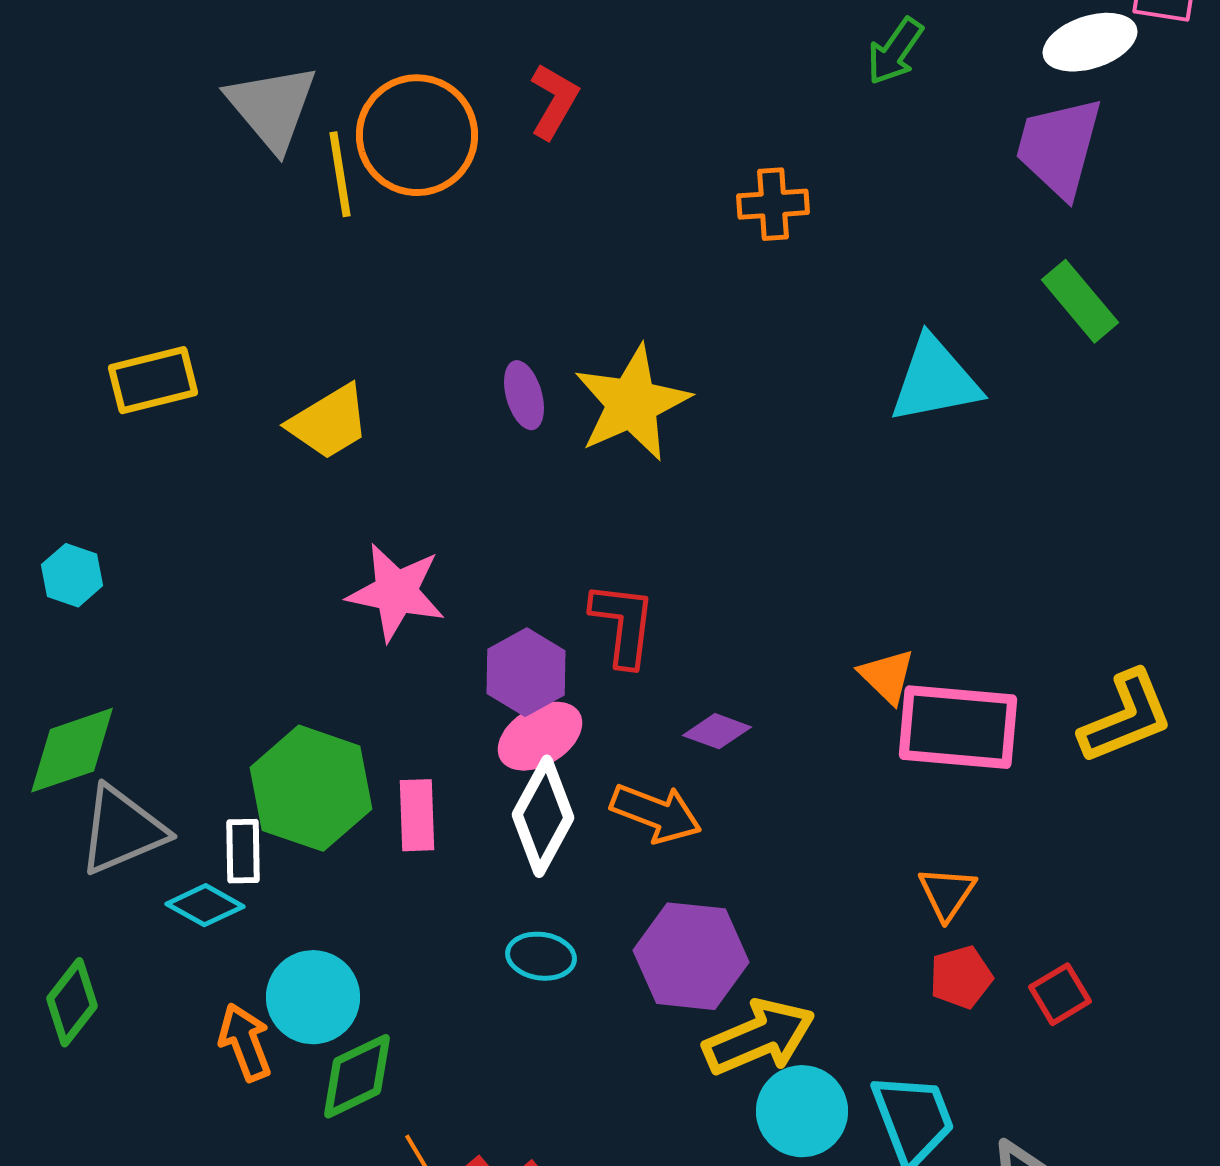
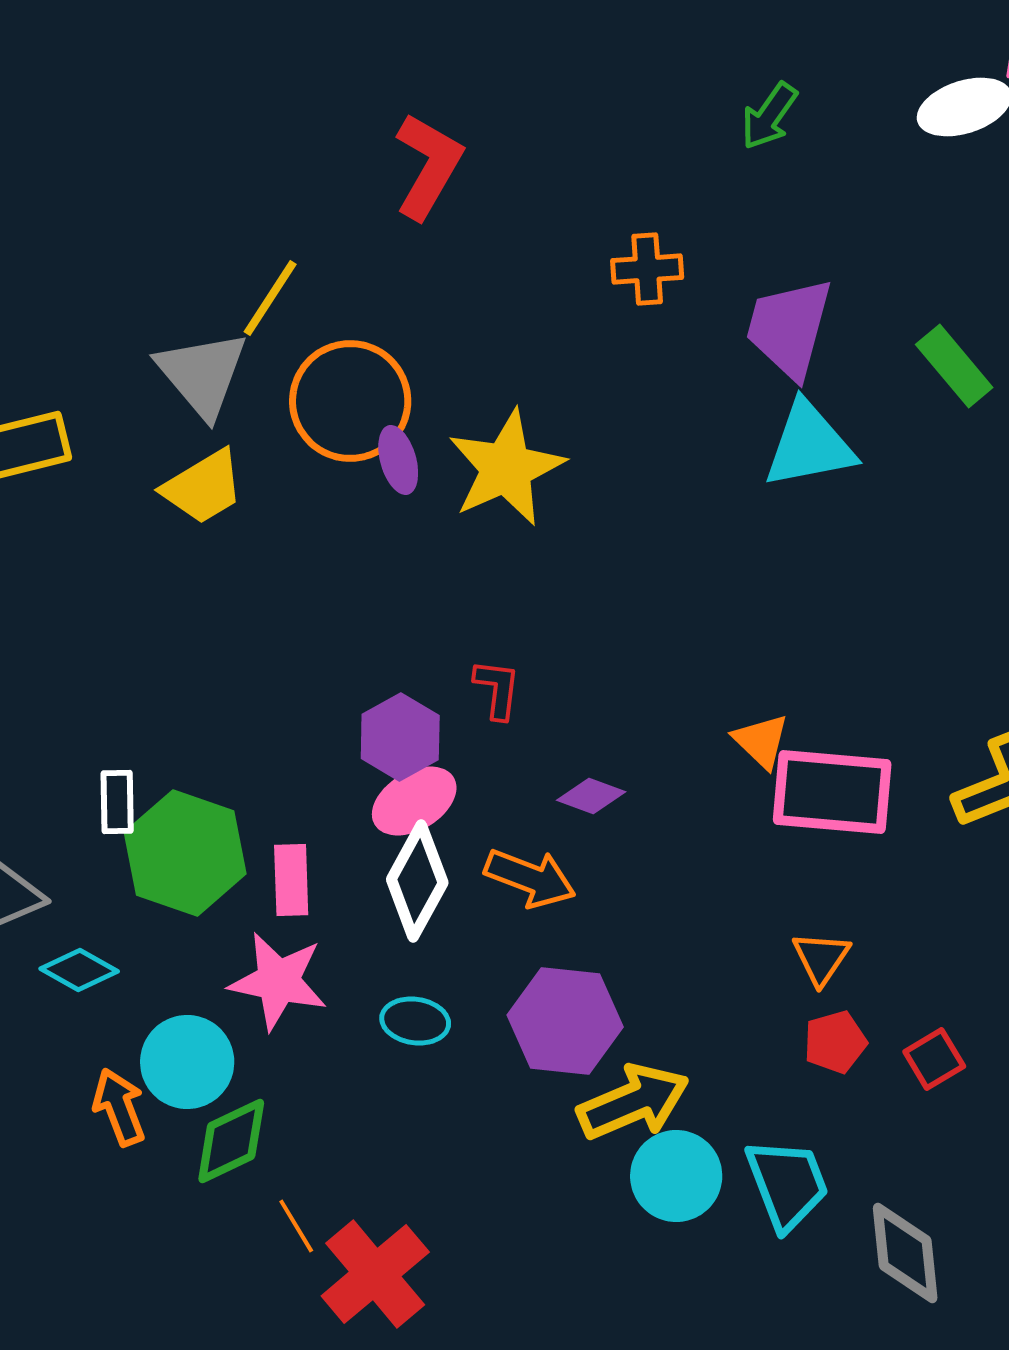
red L-shape: (554, 101) -> (428, 166), size x1.4
gray triangle: (272, 107) -> (202, 374), moved
orange circle: (417, 135) -> (350, 401), moved
purple trapezoid: (1059, 147) -> (789, 328), moved
yellow line: (340, 174) -> (270, 298), moved, turned 42
pink star: (396, 592) -> (278, 981), moved
red L-shape: (623, 624) -> (497, 689), size x0.7
white rectangle: (243, 851) -> (117, 802), moved

